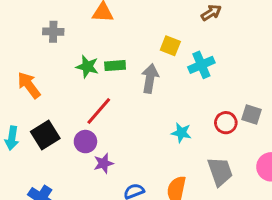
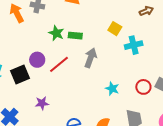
gray arrow: (150, 78) -> (91, 58), moved
orange arrow: (29, 85) -> (17, 13), moved
purple circle: (85, 142) -> (37, 60), moved
purple star: (104, 163) -> (42, 103), moved

